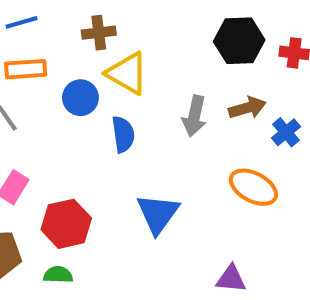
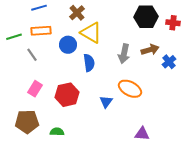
brown cross: (99, 33) -> (77, 13), turned -35
orange ellipse: (253, 187) -> (130, 89), moved
blue triangle: (158, 214) -> (106, 102), size x0.6
red hexagon: (66, 224) -> (67, 95), moved

